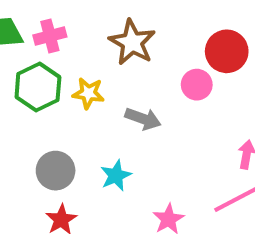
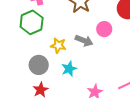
pink circle: (197, 85) -> (104, 29), moved
yellow star: (88, 93) -> (58, 45), moved

